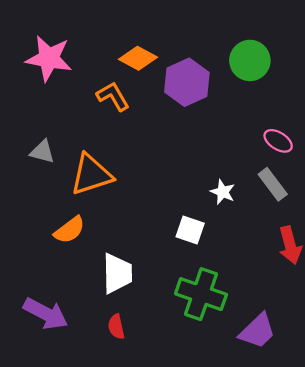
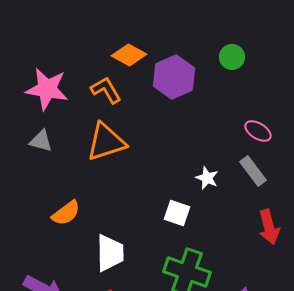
pink star: (49, 58) -> (47, 89), moved
green circle: (250, 60) -> (232, 57), size x0.7
orange triangle: (91, 175) -> (106, 142), moved

